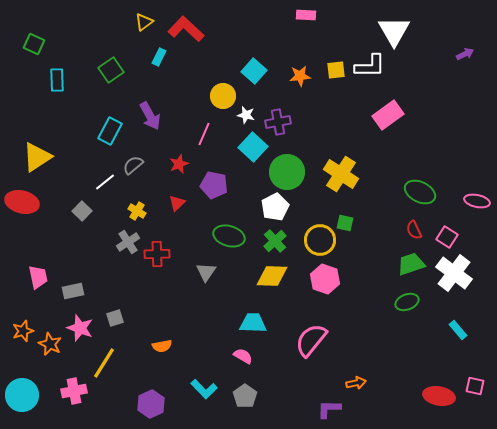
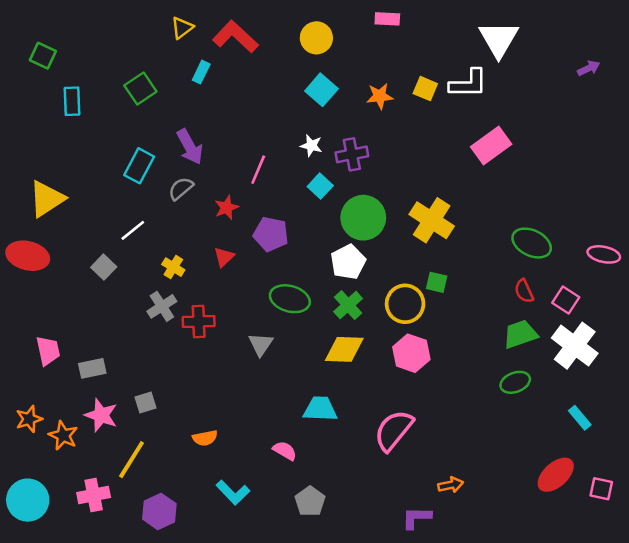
yellow square: (336, 70) -> (425, 89), turned 30
yellow circle: (223, 96) -> (316, 38), moved
cyan square: (253, 147) -> (320, 186), size x0.7
gray semicircle: (133, 165) -> (181, 189), moved
pink semicircle: (243, 356) -> (285, 451), moved
cyan L-shape: (204, 389) -> (233, 492), moved
red ellipse: (439, 396) -> (556, 475), moved, turned -52
purple hexagon: (151, 404) -> (159, 511), moved

